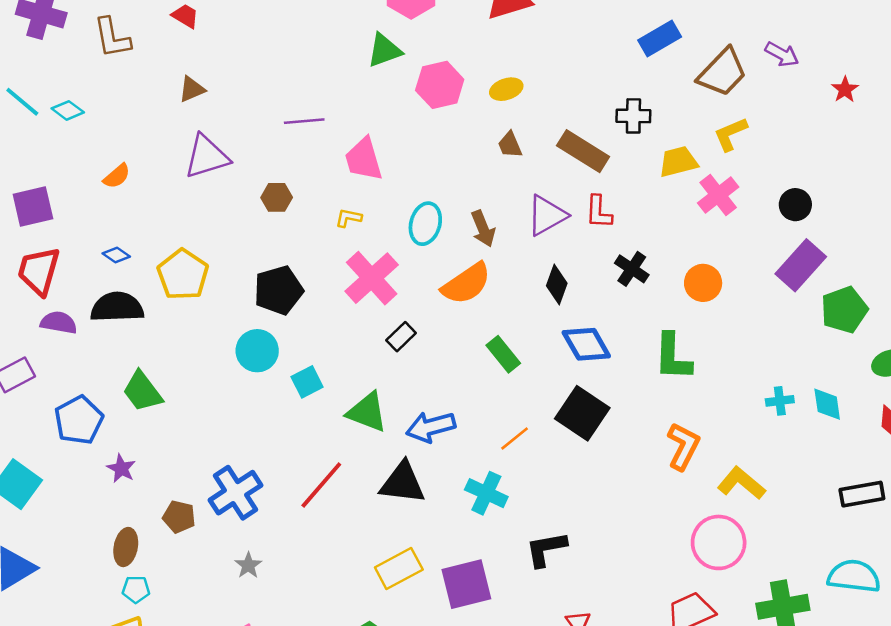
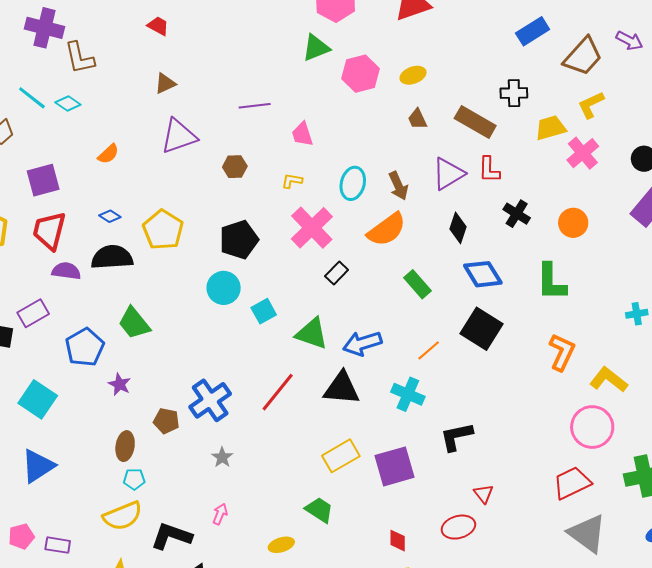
brown L-shape: (112, 38) -> (79, 58), moved
pink trapezoid: (364, 159) -> (302, 134), size x0.7

